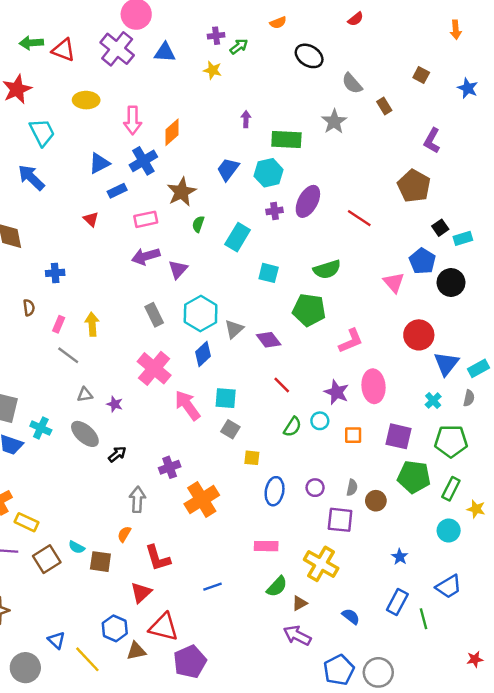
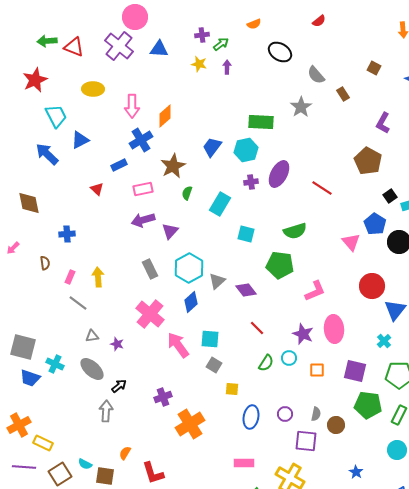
purple arrow: (246, 119) -> (227, 67), moved
blue triangle: (99, 163) -> (80, 140), moved
gray arrow: (137, 500) -> (106, 411), moved

